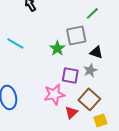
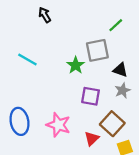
gray star: (90, 70) -> (123, 90), moved
pink star: (54, 94) -> (58, 125), moved, turned 30

